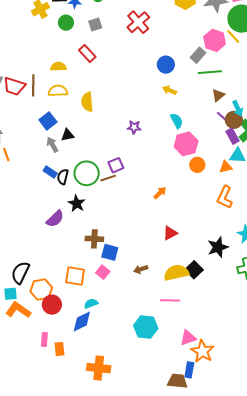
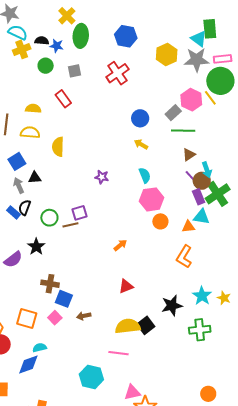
green circle: (87, 173) -> (49, 218), size x0.7
black semicircle: (63, 177) -> (25, 208), moved
brown arrow: (141, 269) -> (84, 316), moved

